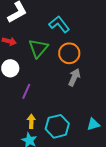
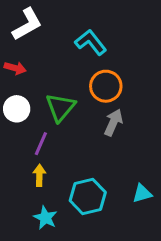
green triangle: (38, 48) -> (60, 107), moved
yellow arrow: (31, 121) -> (39, 175), moved

